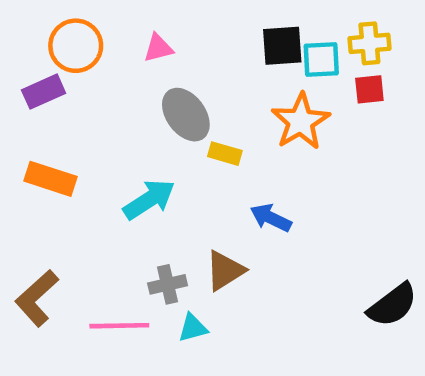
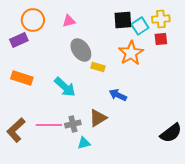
cyan square: (321, 59) -> (140, 26), turned -30
cyan arrow: (149, 199) -> (65, 87), turned 75
pink line: (119, 326) -> (49, 125), moved

